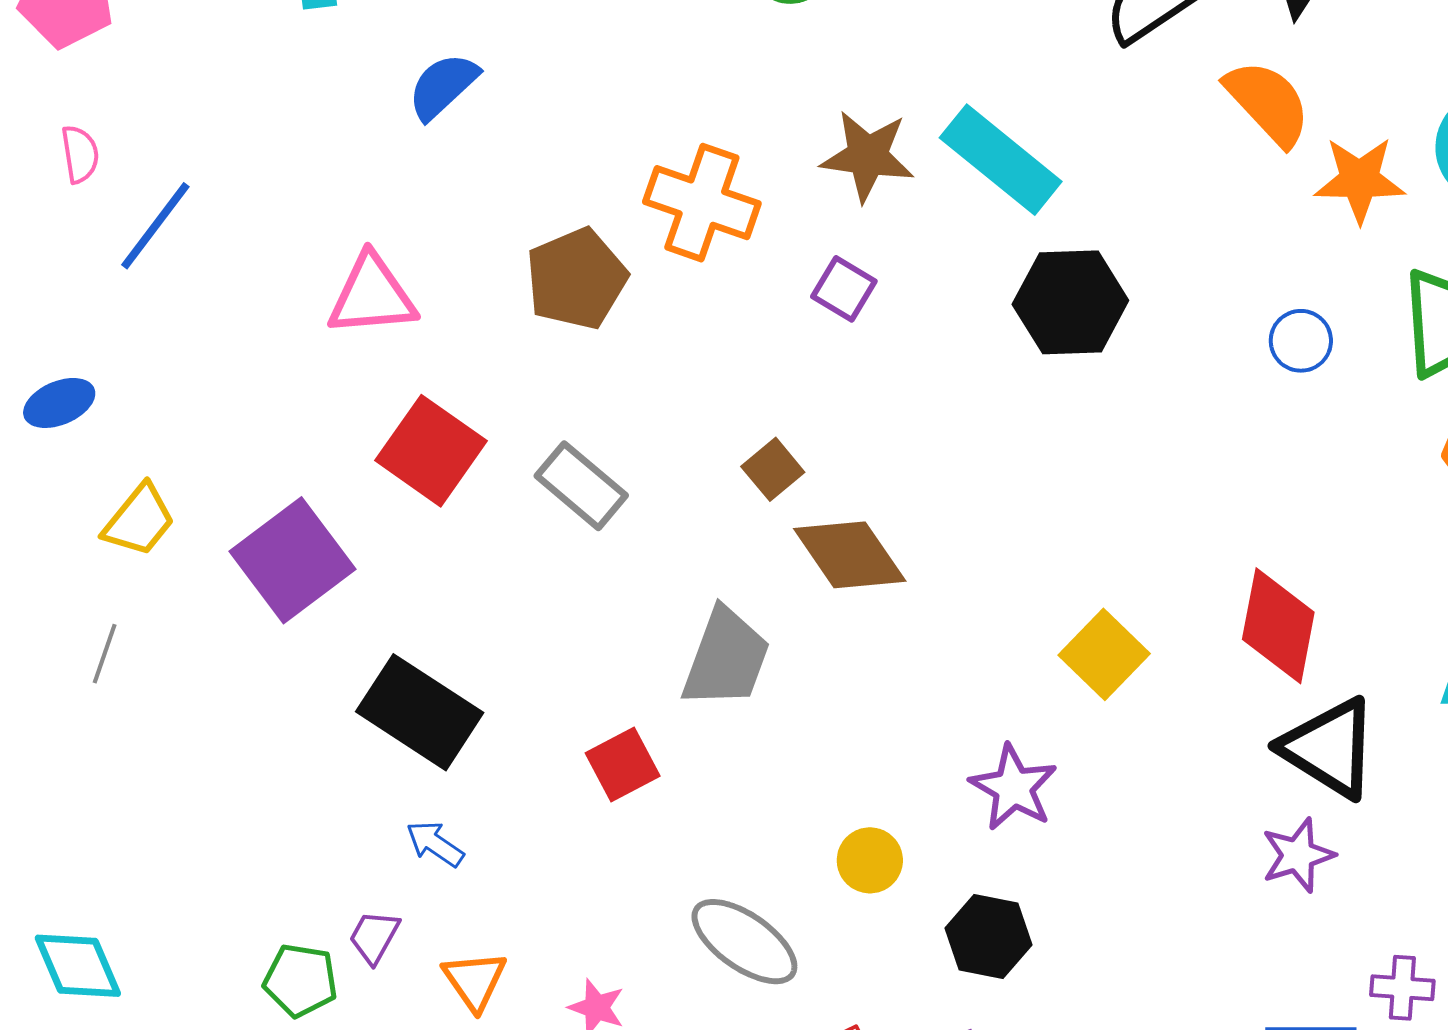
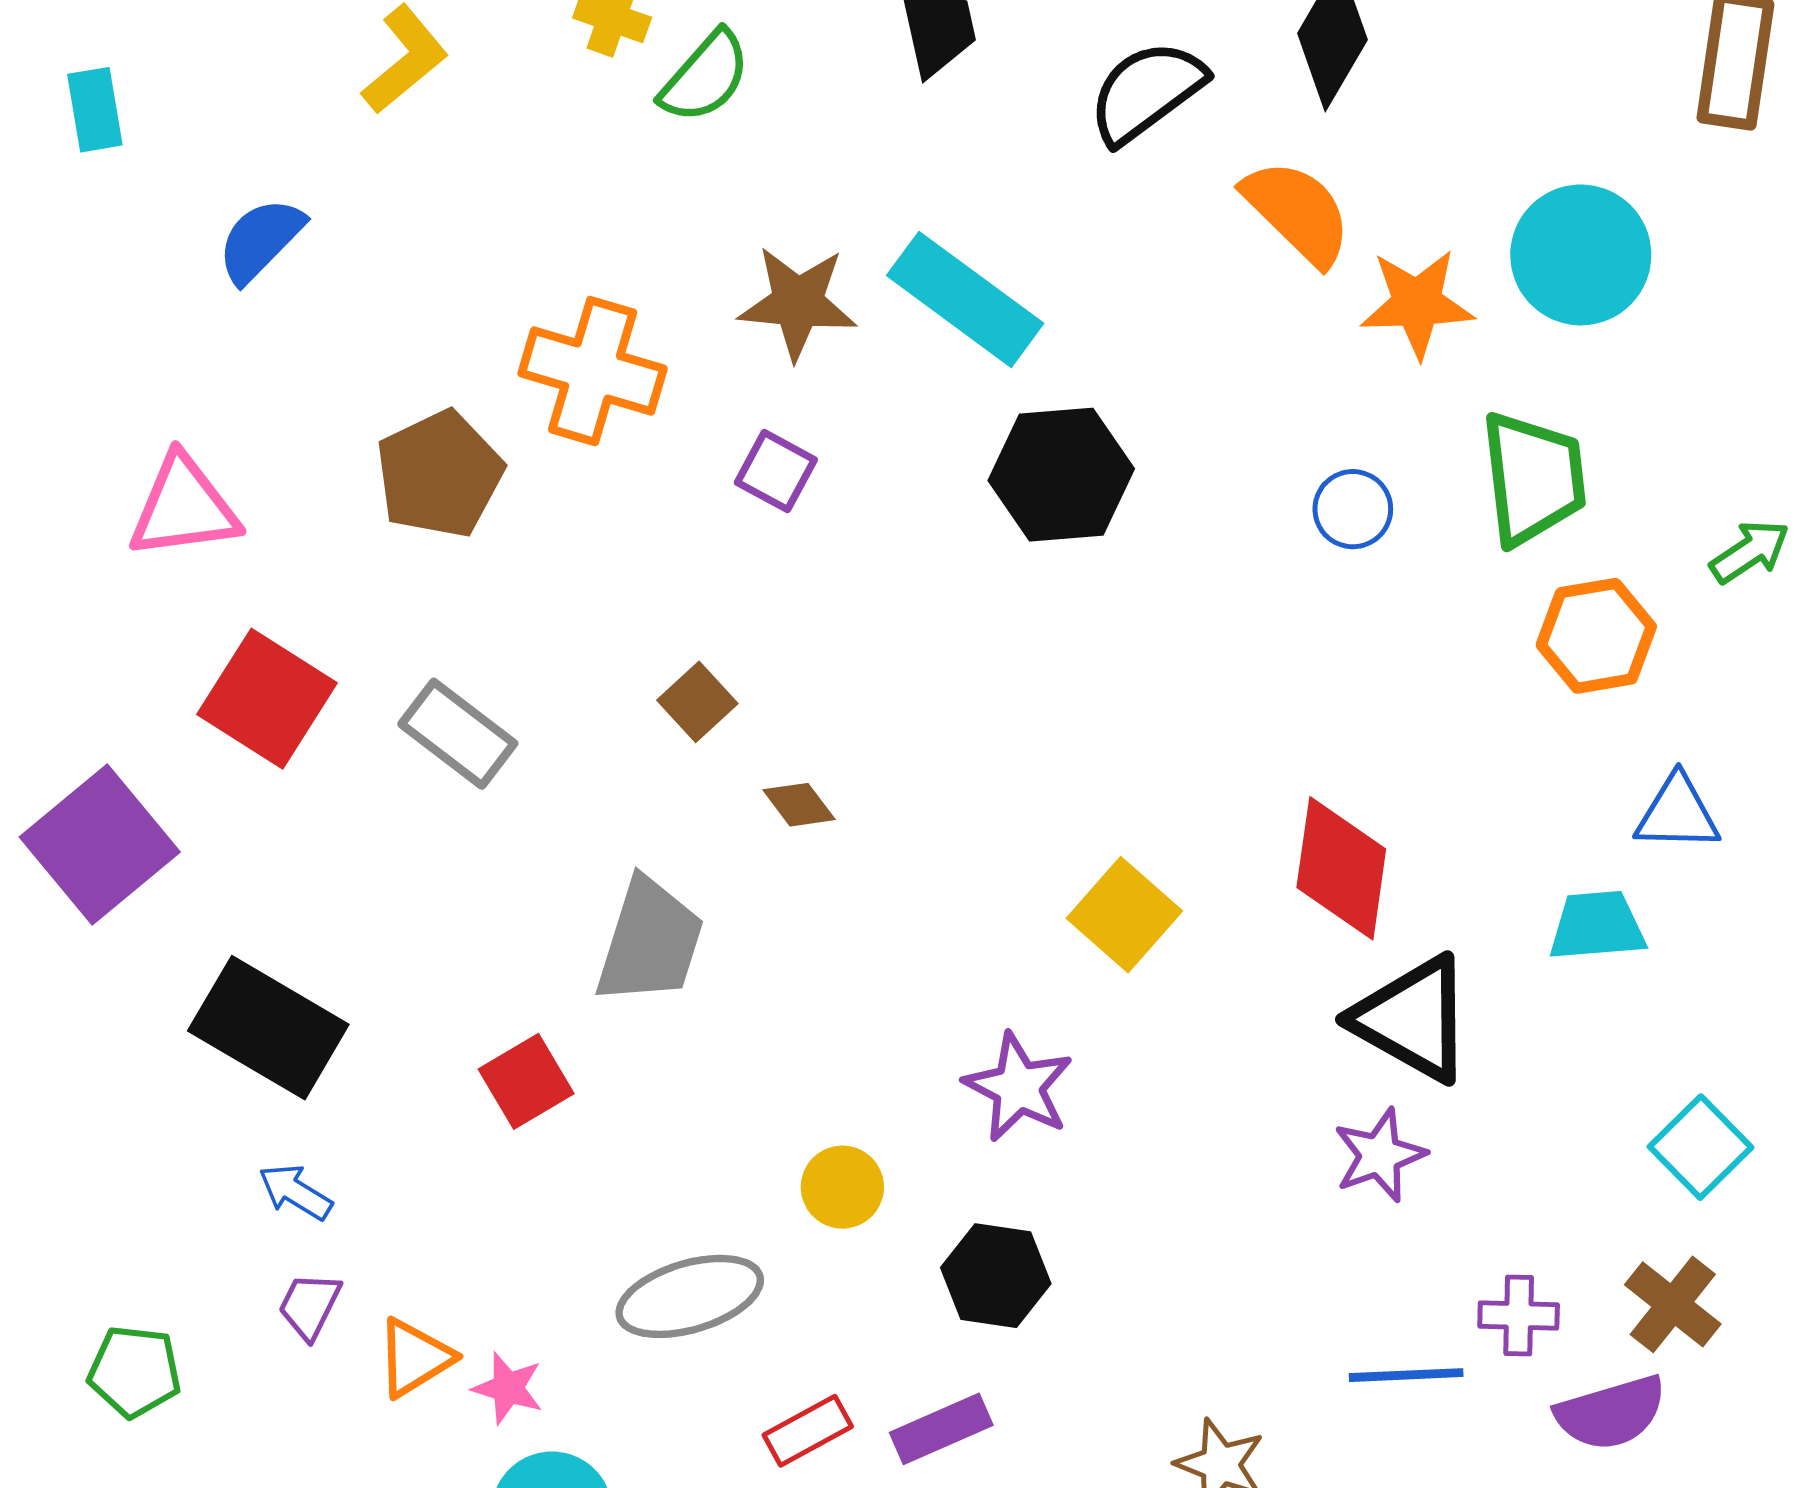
brown diamond: (850, 555) -> (799, 805), size x0.5
purple trapezoid: (374, 937) -> (310, 1306), moved
gray ellipse: (744, 942) -> (690, 1296), turned -49
orange triangle: (475, 981) -> (415, 1358), moved, turned 36

